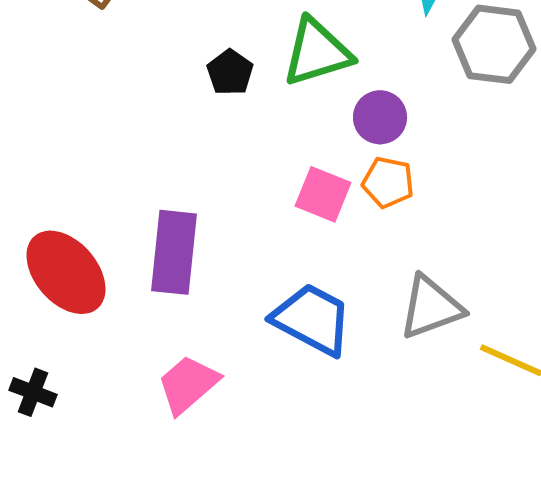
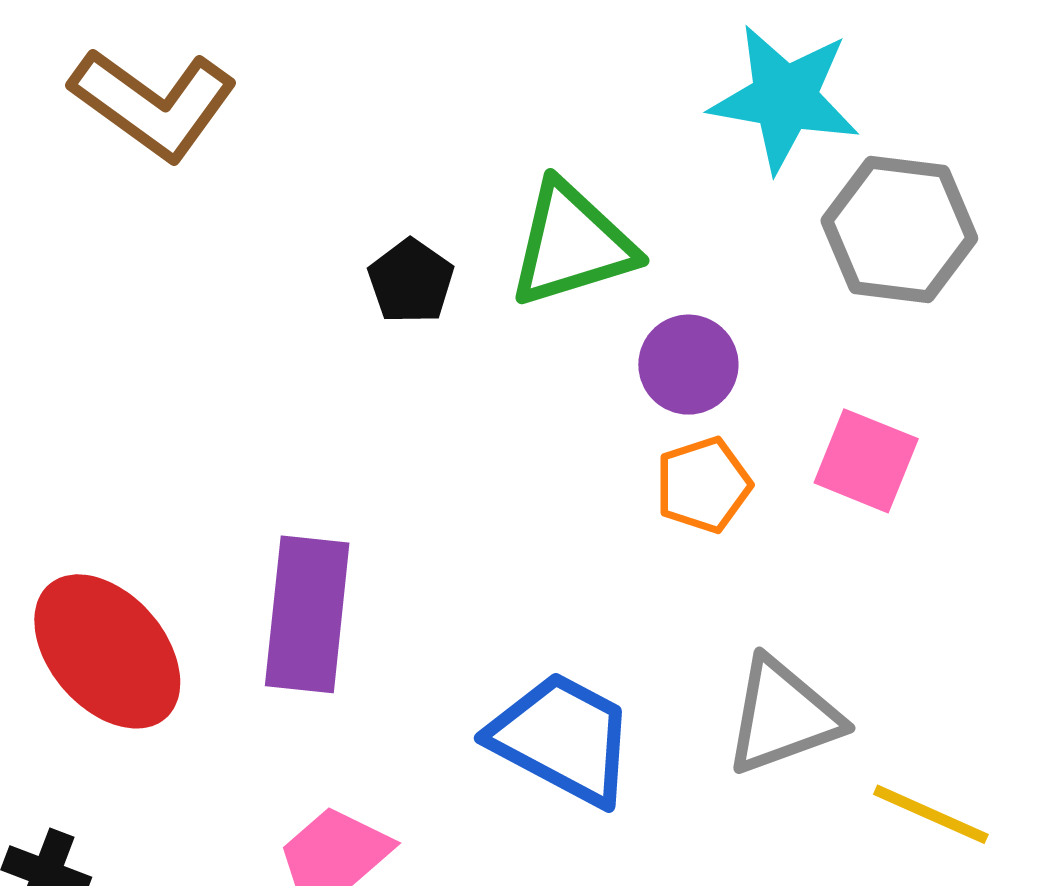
orange pentagon: (388, 182) -> (703, 485), turned -30
pink square: (323, 194) -> (866, 461), moved

